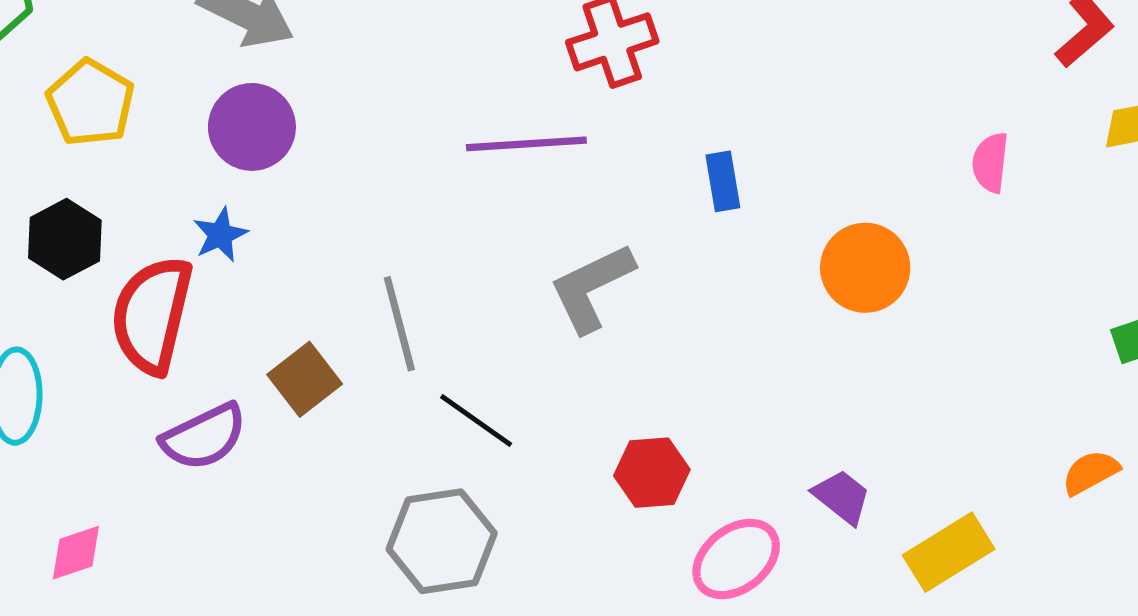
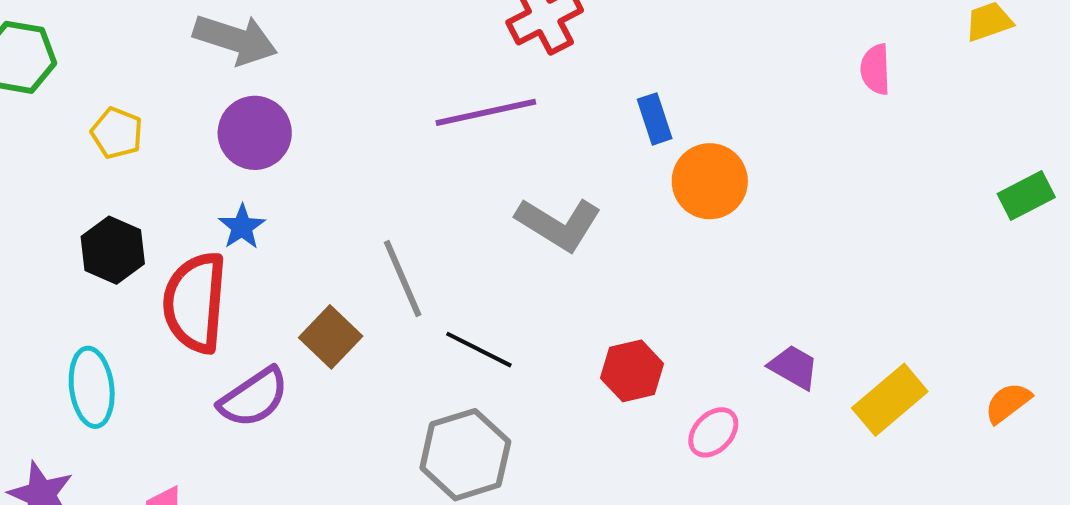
yellow pentagon: (90, 103) -> (117, 133), size x0.7
orange circle: (865, 268) -> (710, 181), moved
gray L-shape: (592, 288) -> (559, 224), turned -114
orange semicircle: (1091, 472) -> (1008, 403), moved
pink ellipse: (736, 559) -> (713, 432), size x0.7

